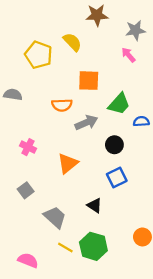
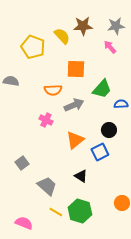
brown star: (97, 15) -> (83, 26), moved
black circle: (114, 145) -> (109, 130), moved
pink cross: (28, 147) -> (46, 120), moved
orange triangle: (68, 163) -> (75, 140), moved

